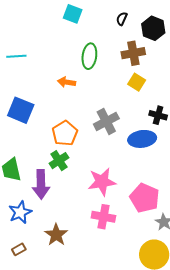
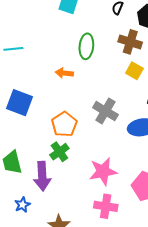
brown cross: (133, 53) -> (130, 42), turned 30
gray cross: (106, 121) -> (105, 111), turned -30
blue star: (20, 212) -> (22, 205), size x0.7

